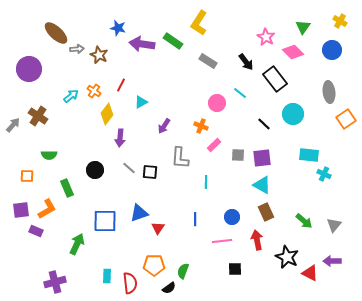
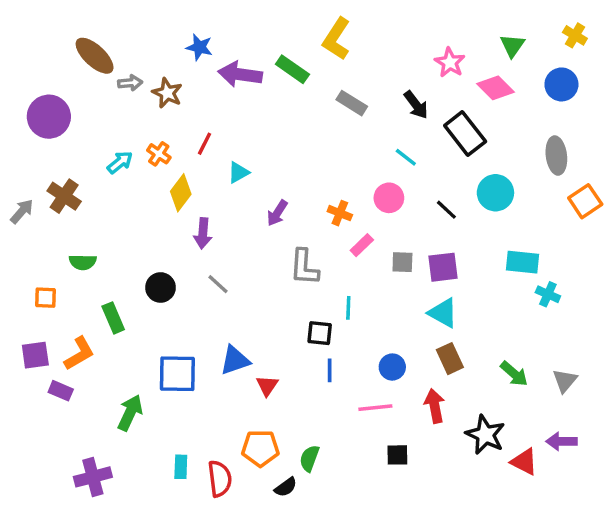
pink circle: (217, 103) -> (389, 198), moved
black square: (150, 172) -> (320, 333), moved

